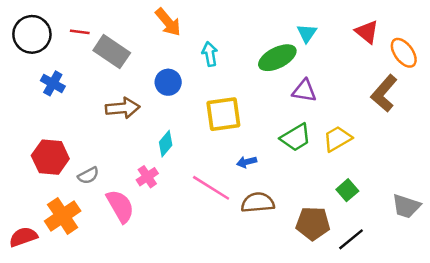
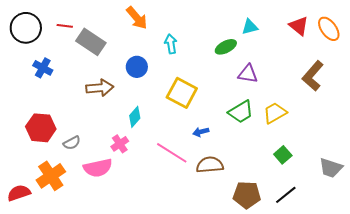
cyan triangle: (307, 33) -> (250, 27), turned 42
orange ellipse: (404, 53) -> (329, 29), moved
green ellipse: (277, 58) -> (226, 47), size x0.7
yellow square: (223, 114) -> (182, 93), turned 36
pink semicircle: (120, 206) -> (98, 168), turned 108
brown pentagon: (313, 223) -> (247, 195), moved

